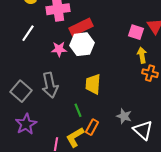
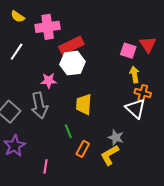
pink star: (59, 49) -> (49, 81), moved
white triangle: (143, 130) -> (135, 109), moved
yellow L-shape: (75, 137) -> (110, 155), moved

